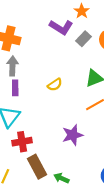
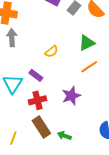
purple rectangle: (15, 88) -> (36, 75), moved, turned -48
red cross: (22, 142) -> (37, 100), moved

